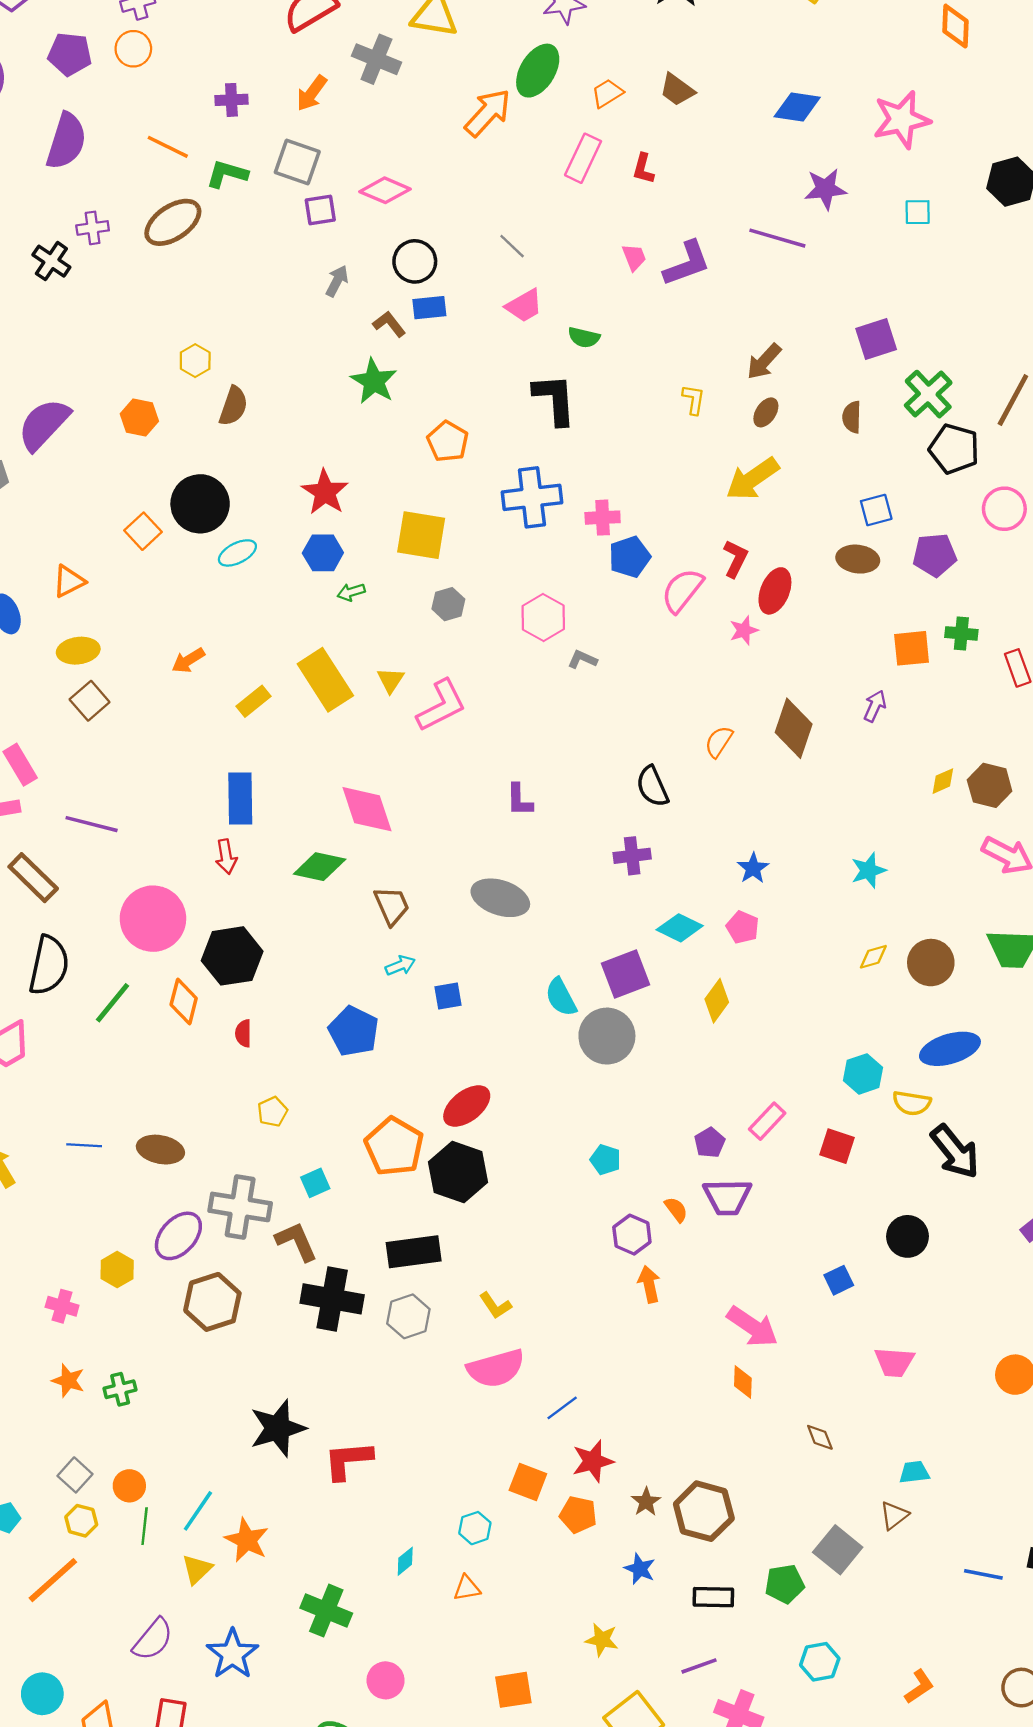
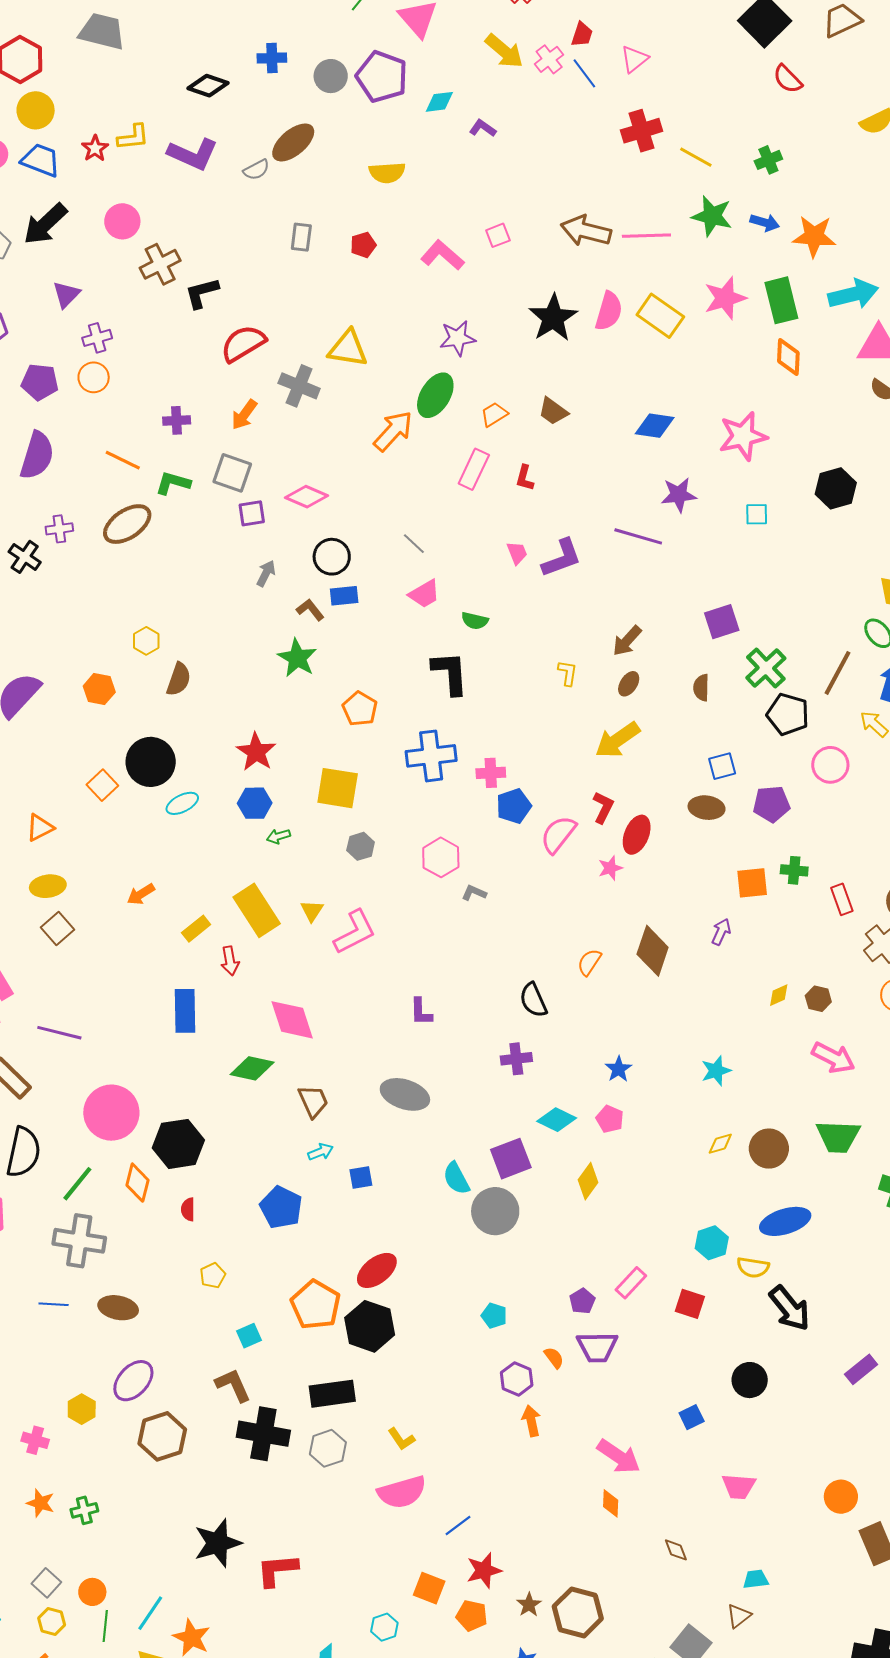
brown hexagon: (990, 785) -> (818, 999), size x0.7
red arrow: (226, 857) -> (230, 961), moved
gray cross: (240, 1207) -> (79, 1241), moved

